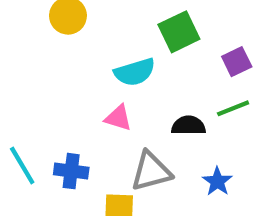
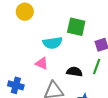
green square: (179, 32) -> (76, 27), turned 30
green line: (233, 108) -> (97, 67), turned -56

